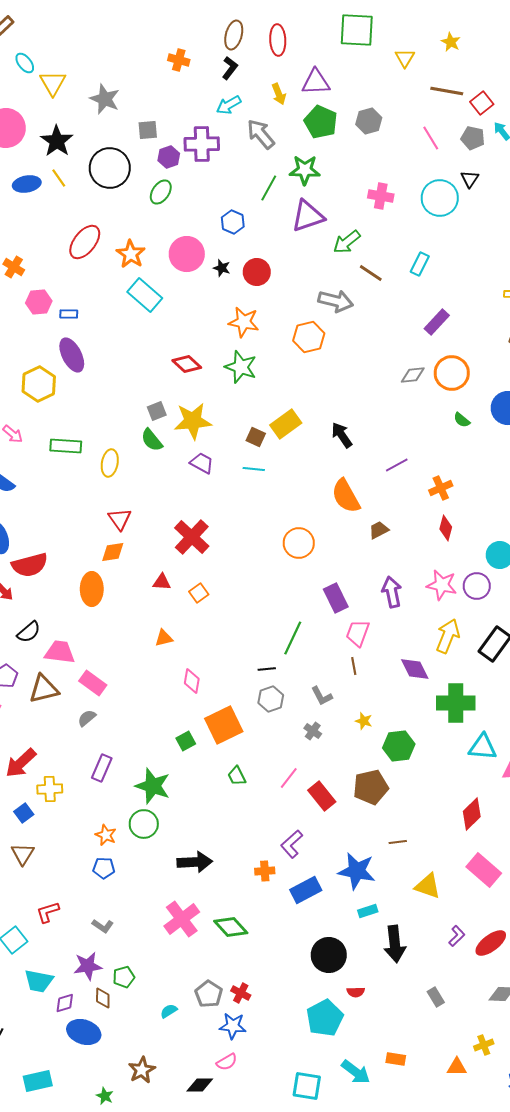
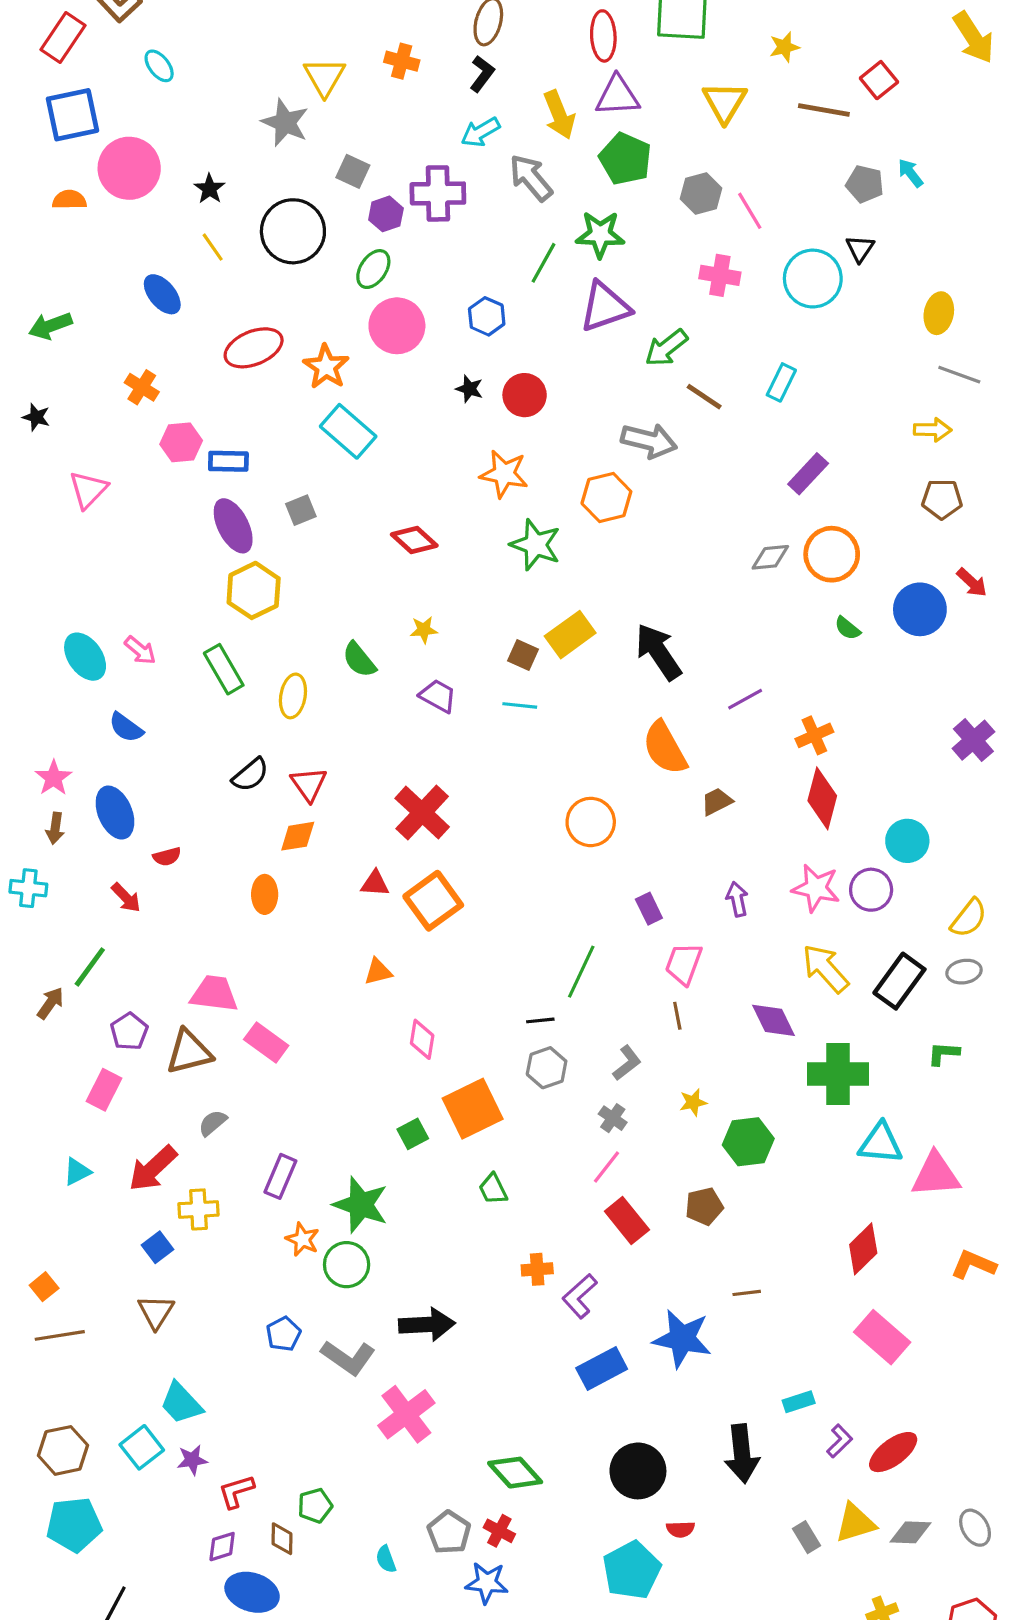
red ellipse: (278, 40) -> (603, 36), moved
yellow star: (451, 42) -> (784, 47), moved, turned 30
yellow triangle: (405, 58) -> (725, 102), moved, size x1.4
yellow triangle: (53, 83) -> (324, 77), moved
yellow arrow: (279, 94) -> (559, 115), size x1.4
red square: (482, 103) -> (879, 80), moved
gray hexagon: (369, 121) -> (701, 193), moved
gray square: (148, 130) -> (353, 171), turned 30
pink line: (431, 138) -> (750, 211), moved
black star: (57, 141) -> (209, 189), size x0.6
blue ellipse: (27, 184) -> (162, 294), moved, turned 60
red ellipse: (85, 242) -> (254, 348), turned 30
pink circle: (187, 254) -> (397, 326), moved
blue rectangle: (69, 314) -> (228, 461), size x1.4
green star: (241, 367) -> (536, 545), moved
yellow hexagon: (39, 384) -> (254, 590), moved
gray square: (157, 411) -> (301, 510), moved
yellow star: (193, 421) -> (424, 630), size x0.5
black arrow: (342, 435) -> (658, 652), size x1.4
green rectangle: (66, 446) -> (224, 669), turned 56
red diamond: (446, 528) -> (822, 798), size x1.5
red semicircle: (30, 565) -> (167, 857), size x0.5
orange ellipse: (92, 589) -> (265, 894), size x0.7
purple arrow: (392, 592) -> (737, 899), size x0.7
orange square: (199, 593) -> (433, 901), size x1.8
purple rectangle: (336, 598) -> (649, 909), size x0.7
black semicircle: (29, 632) -> (250, 775), moved
yellow arrow: (448, 636) -> (825, 968), turned -64
gray L-shape: (322, 696) -> (627, 1063), turned -100
gray semicircle: (87, 718) -> (213, 1123), moved
yellow star: (364, 721) -> (693, 1102), turned -30
pink line: (289, 778) -> (606, 1167), moved
brown pentagon: (371, 787) -> (704, 1206), size x0.7
orange star: (106, 835) -> (302, 1239), moved
blue pentagon: (104, 868) -> (284, 1334), turned -30
orange cross: (265, 871) -> (537, 1269), moved
yellow triangle: (428, 886) -> (855, 1523), moved, turned -36
cyan rectangle: (368, 911) -> (799, 1402), moved
red L-shape: (48, 912) -> (236, 1491), moved
gray L-shape: (103, 926) -> (348, 1358), moved, size x1.6
green diamond: (231, 927) -> (515, 1473), moved
purple star: (88, 966) -> (192, 1460), moved, size x0.7
cyan trapezoid: (39, 981) -> (181, 1403), moved, turned 36
cyan semicircle: (169, 1011) -> (386, 1559), turned -78

